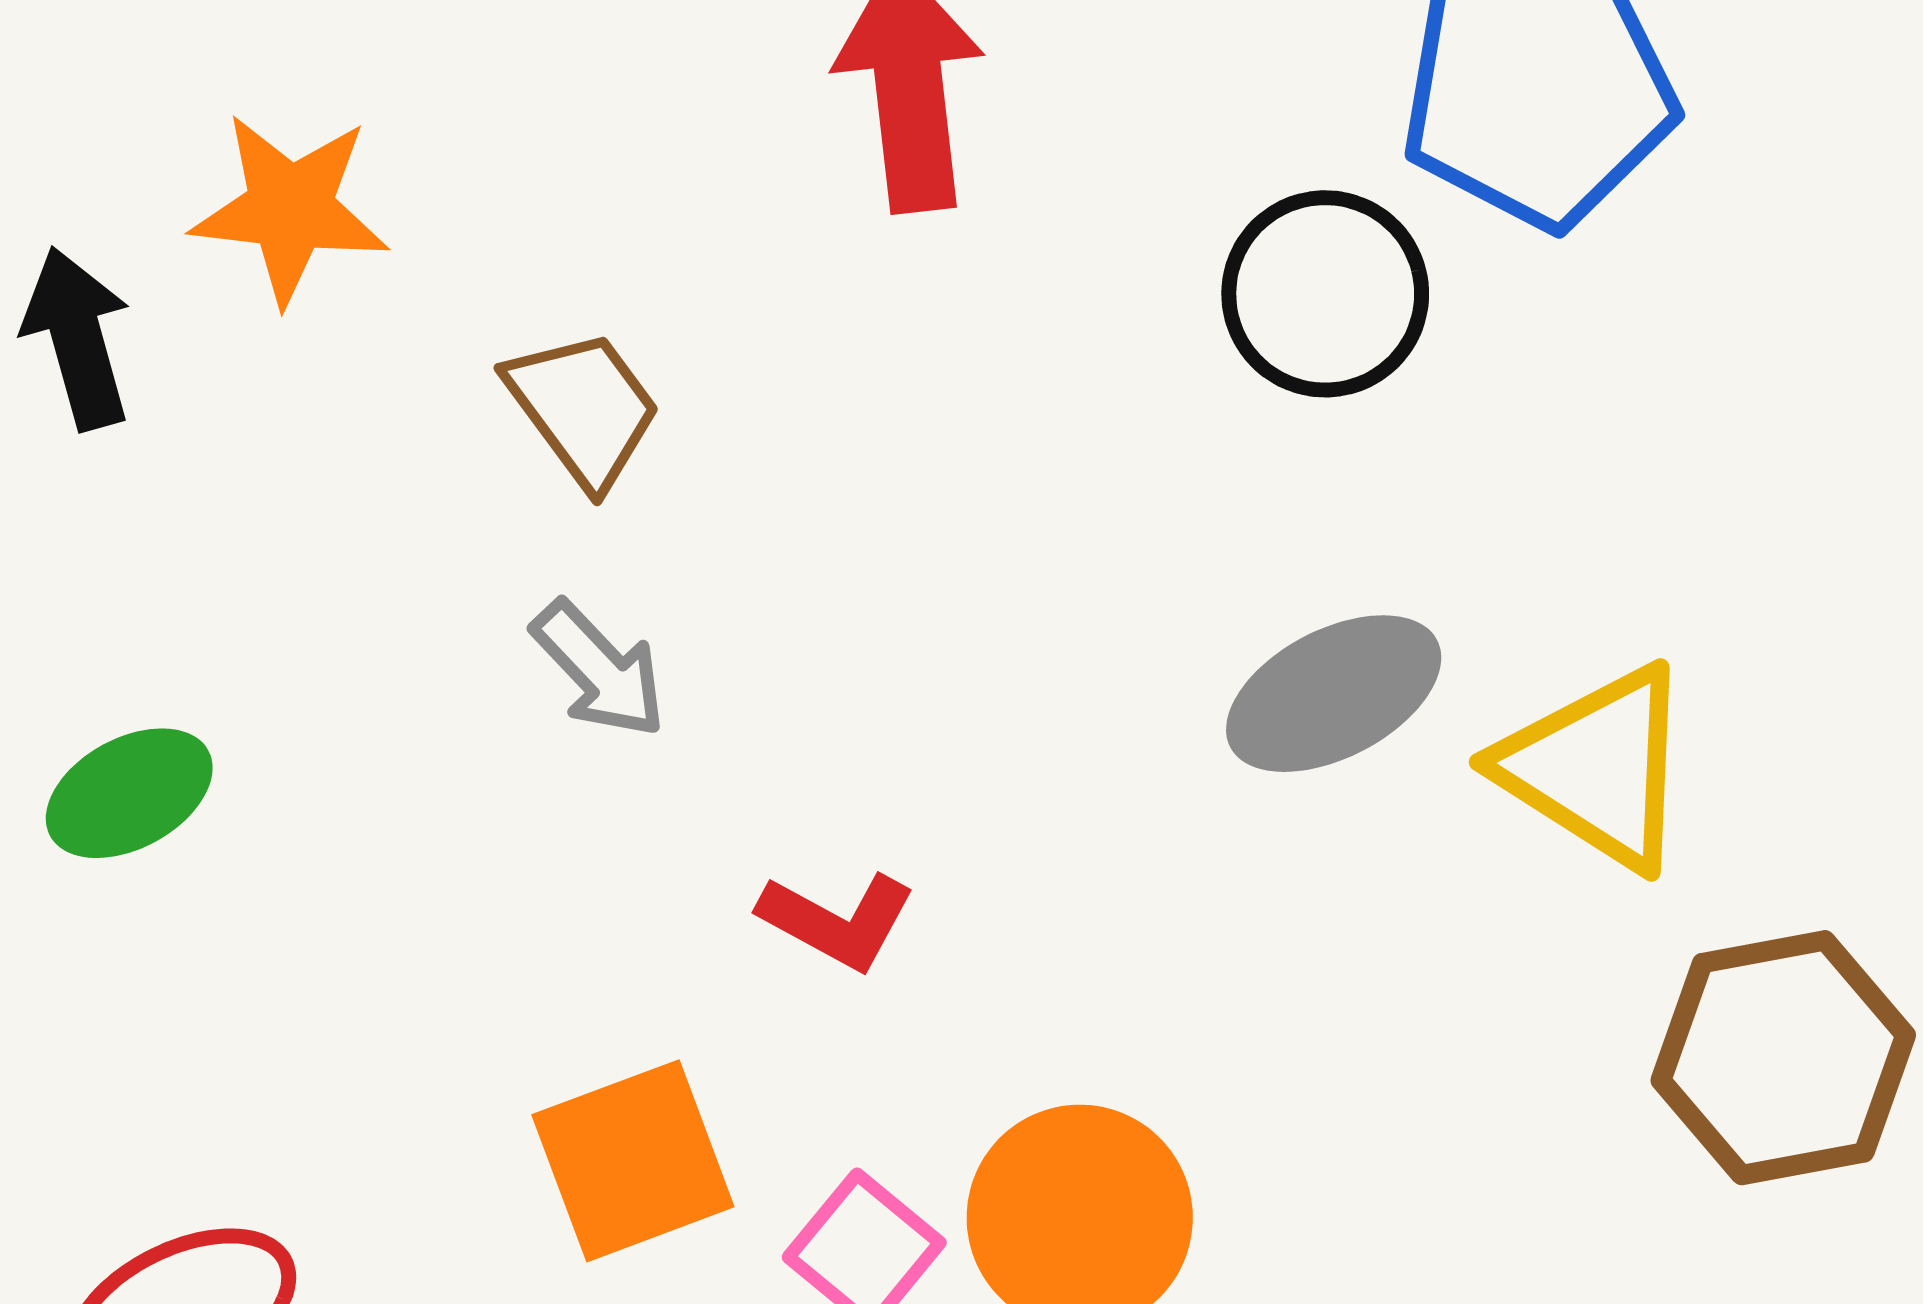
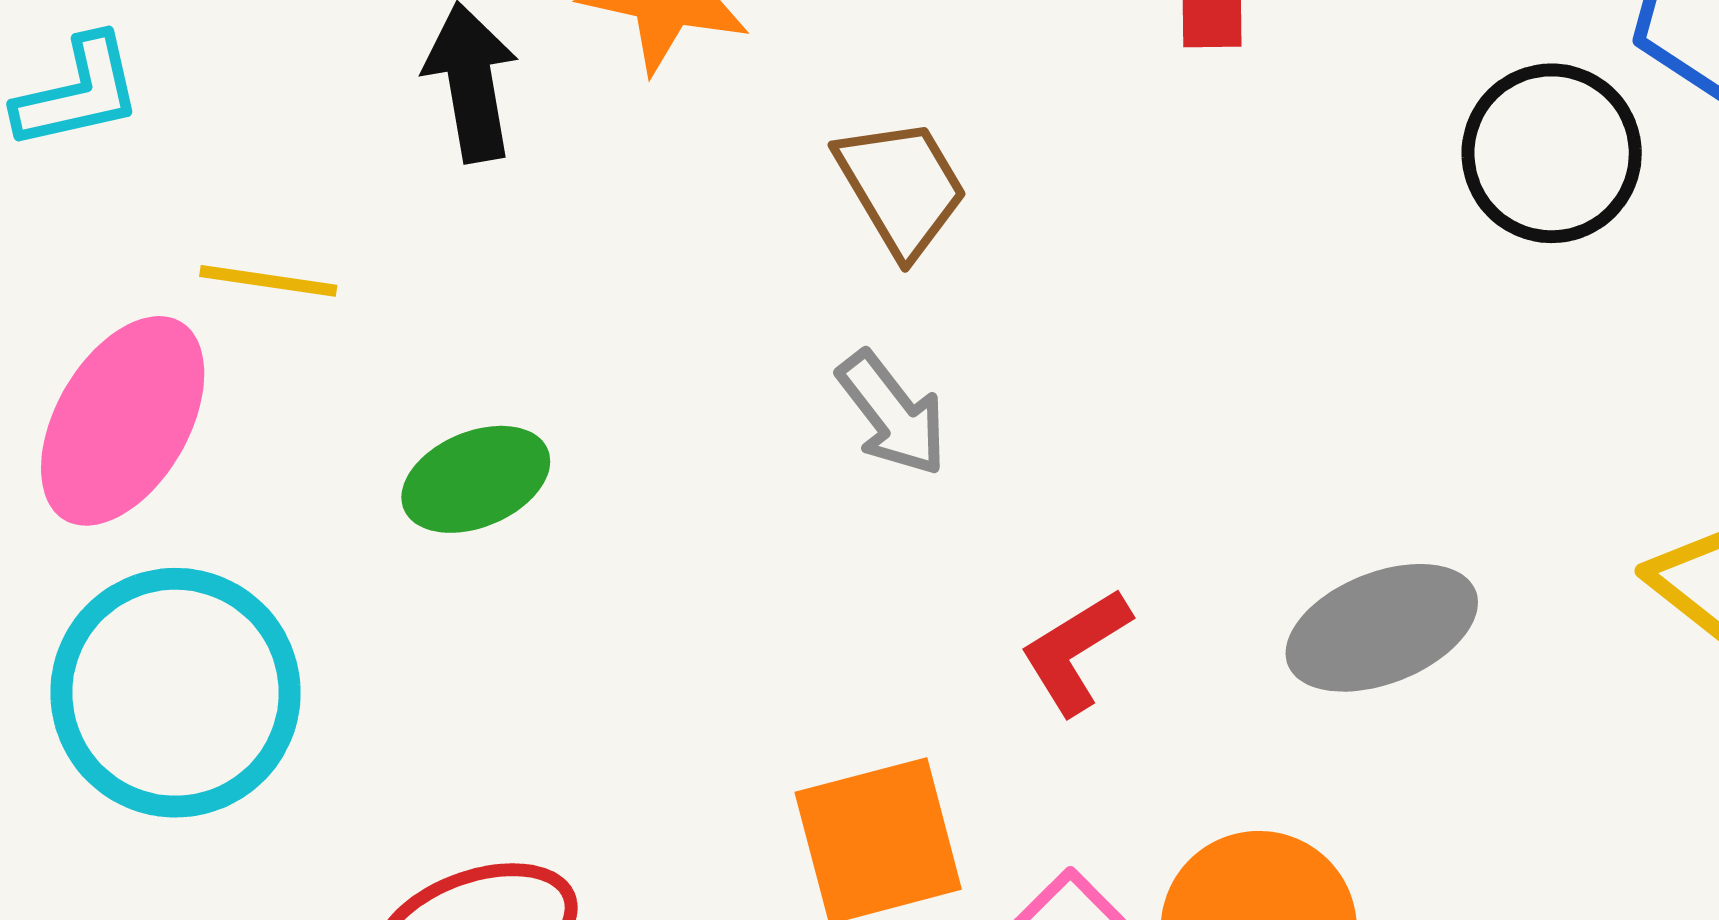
gray ellipse: (1334, 694) -> (1382, 628), moved
red L-shape: (837, 921) -> (1076, 651), turned 114

